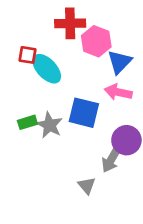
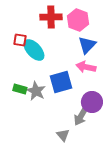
pink hexagon: (96, 41) -> (78, 20), moved
blue square: (84, 113) -> (61, 82), turned -30
green rectangle: (27, 122) -> (20, 89), turned 32

